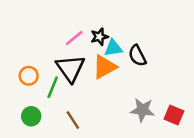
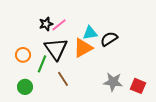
black star: (99, 37) -> (46, 24), moved
black semicircle: (137, 56) -> (109, 39), turned 84
brown line: (73, 120) -> (63, 79), moved

